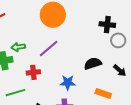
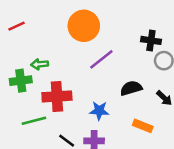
purple line: (49, 48) -> (101, 59), moved
red cross: (33, 72) -> (57, 96), size x1.6

